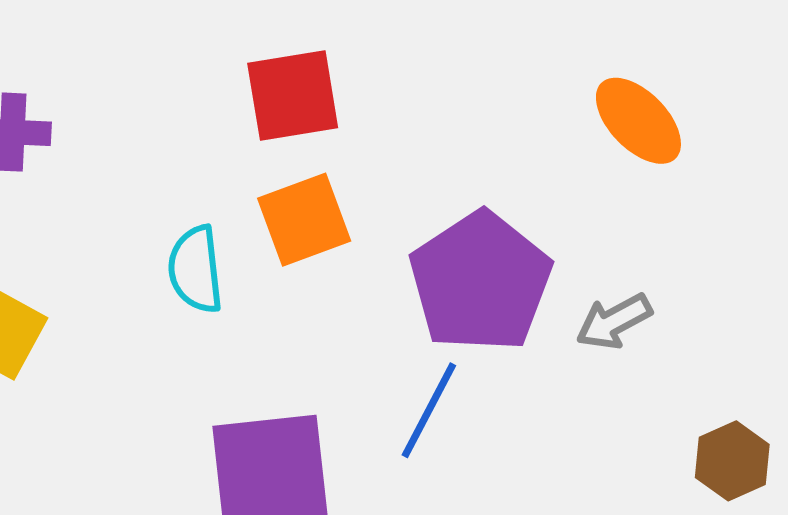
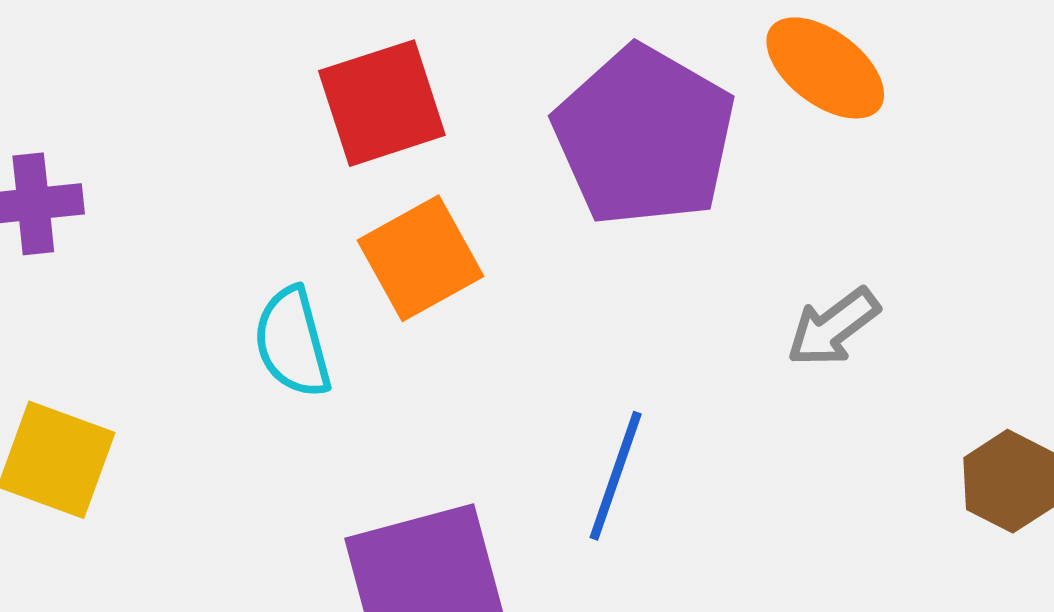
purple pentagon: (480, 282) -> (644, 136), moved

